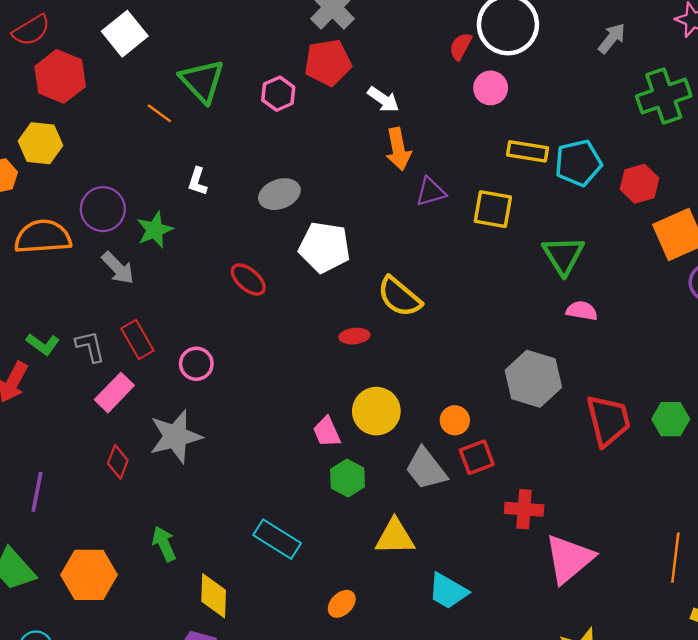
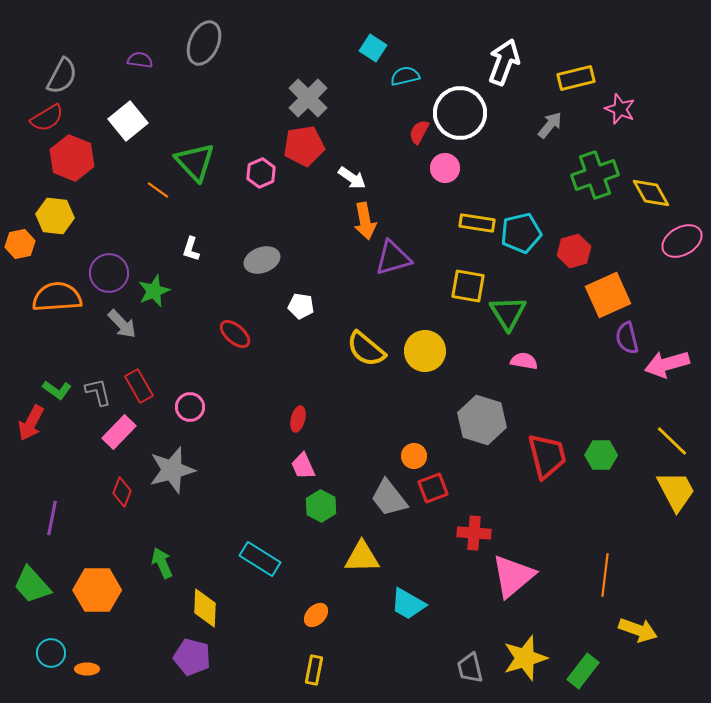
purple triangle: (431, 192) -> (393, 258), size x1.4
yellow square: (493, 209) -> (468, 286), moved
white pentagon: (324, 247) -> (301, 306), size x0.6
red ellipse: (354, 336) -> (298, 419), moved, turned -70
yellow circle: (376, 411) -> (425, 351), moved

